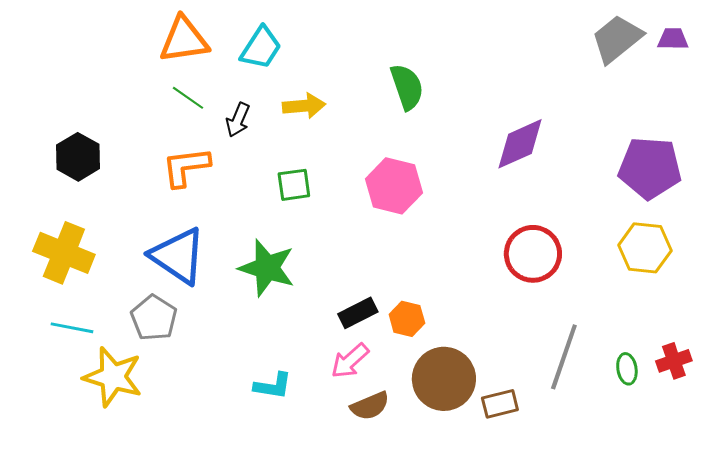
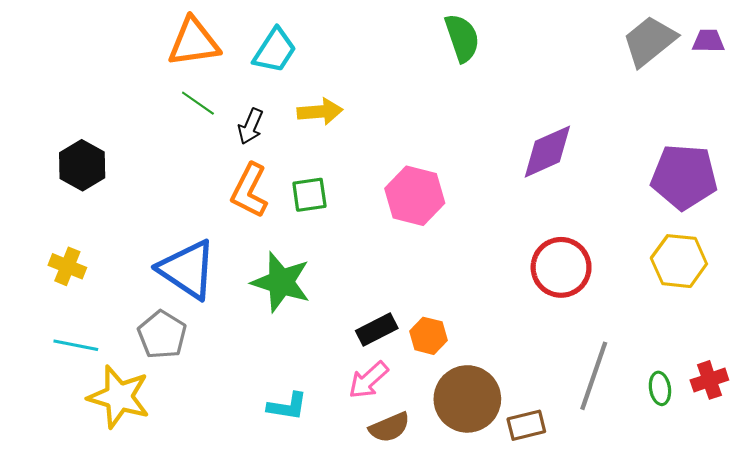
green semicircle: (407, 87) -> (462, 38), moved
orange L-shape: (186, 167) -> (249, 191), moved, turned -56
yellow cross: (64, 253) -> (67, 266), size x0.6

